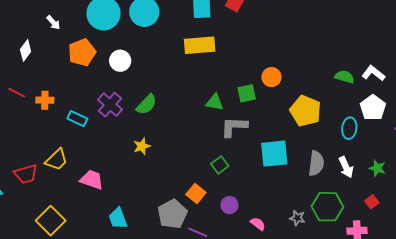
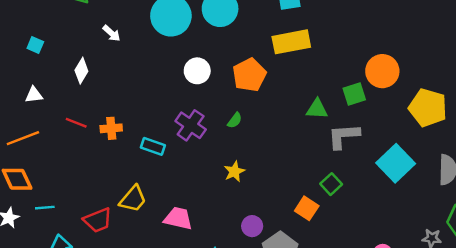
orange pentagon: (82, 52) -> (249, 75), moved
orange circle: (271, 77) -> (382, 71), size x1.4
green semicircle: (147, 104) -> (235, 120), size x0.6
cyan square: (274, 154) -> (396, 163), turned -32
orange square: (196, 193) -> (307, 208), moved
purple circle: (229, 205) -> (252, 226), moved

